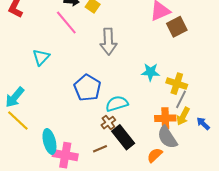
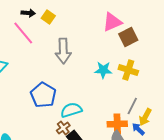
cyan star: (150, 72) -> (103, 70), moved
yellow cross: (177, 84) -> (128, 70), moved
yellow arrow: (183, 116) -> (145, 117), moved
blue arrow: (203, 124) -> (138, 129), moved

